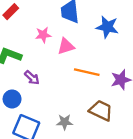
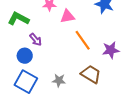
orange line: (87, 72) -> (83, 40), turned 35
blue circle: (12, 99) -> (25, 56), moved

